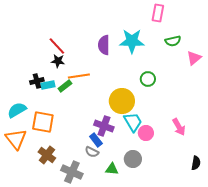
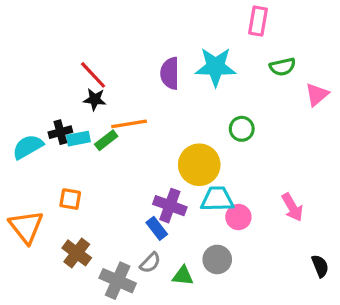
cyan semicircle: (17, 110) -> (28, 147), moved
orange square: (43, 122) -> (70, 199), size x0.6
cyan trapezoid: (133, 122) -> (217, 199), turned -60
gray semicircle: (92, 152) -> (150, 263), moved, turned -72
black semicircle: (196, 163) -> (320, 266), turned -32

